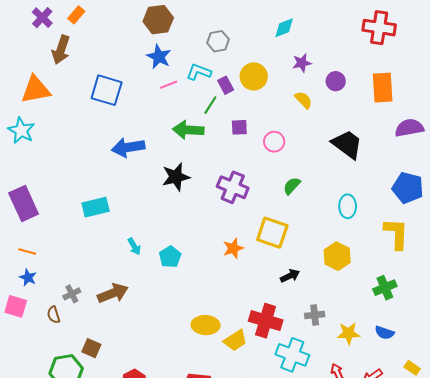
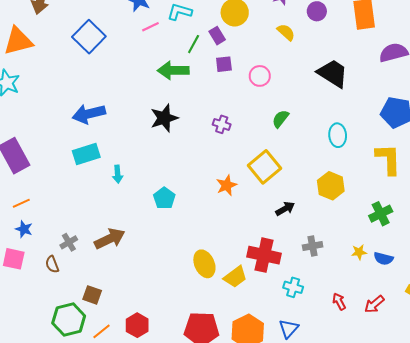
purple rectangle: (226, 85) -> (217, 36), moved
blue square: (107, 90) -> (89, 37), turned 32
blue arrow: (128, 147) -> (89, 114), moved
purple cross: (233, 187) -> (222, 124), size x0.6
yellow square: (272, 233) -> (264, 167), turned 36
cyan arrow: (134, 246) -> (118, 174), moved, turned 30
orange line: (27, 251) -> (21, 203), turned -36
yellow ellipse: (206, 325) -> (204, 264), turned 68
yellow star: (348, 333) -> (359, 252), moved, size x0.7
cyan cross: (292, 355) -> (293, 287), size x0.6

